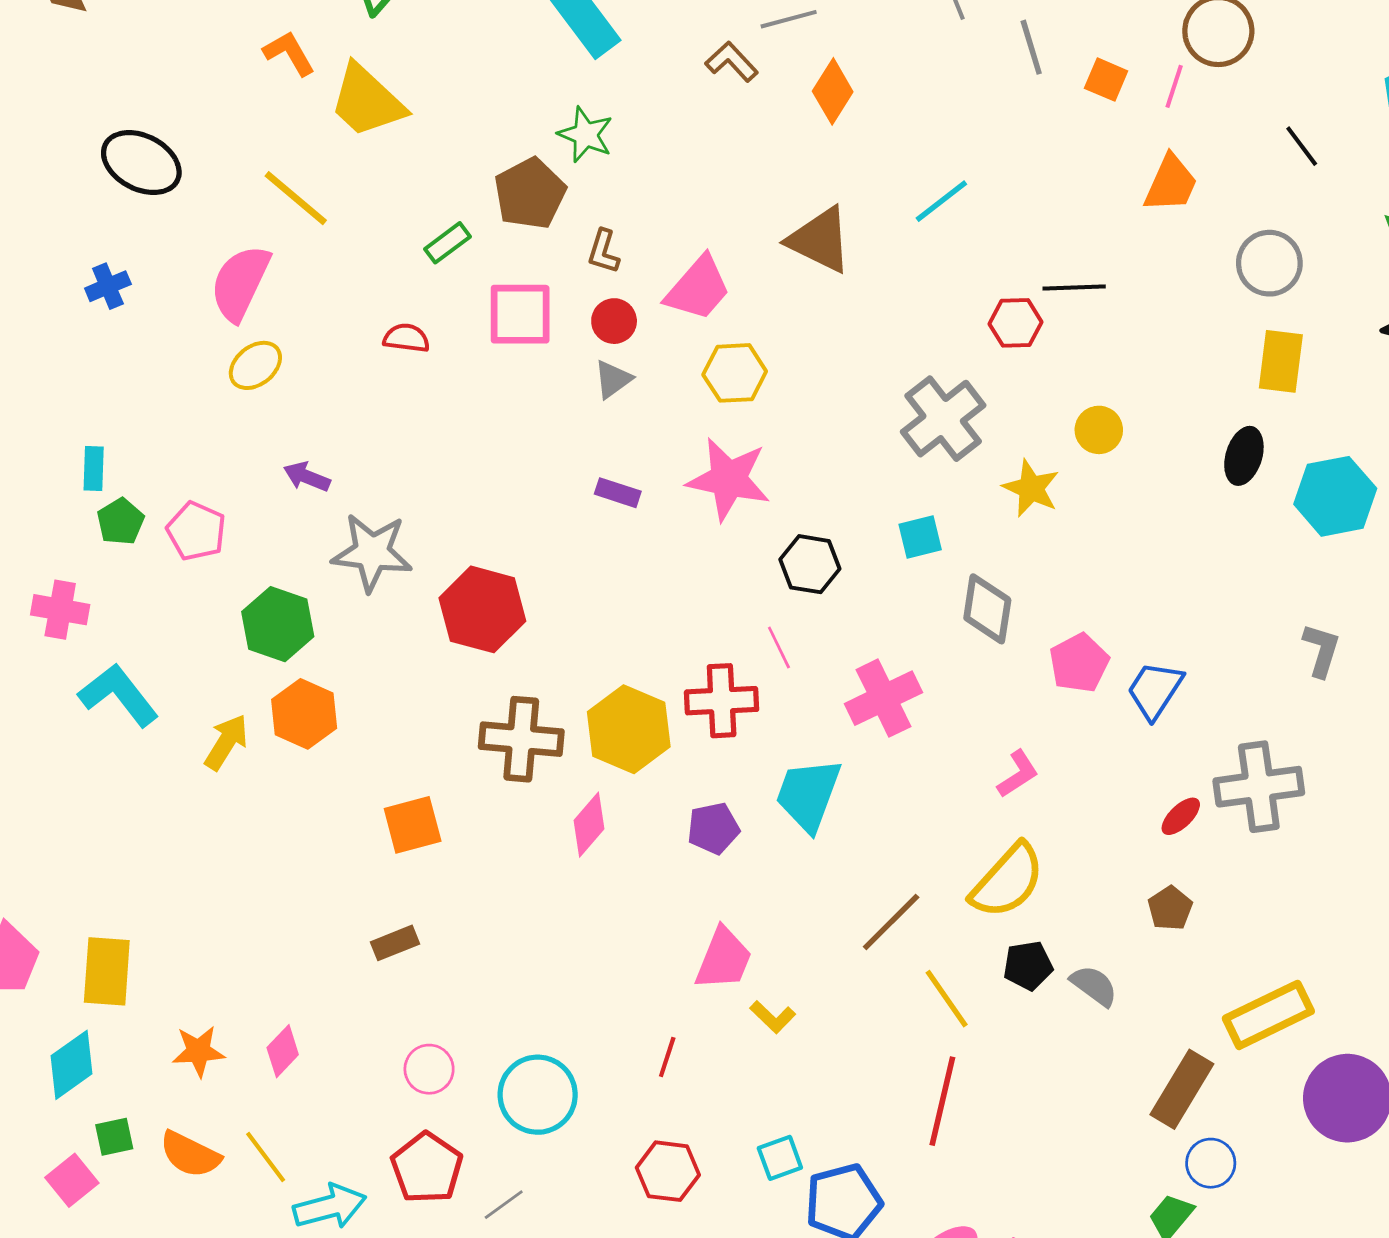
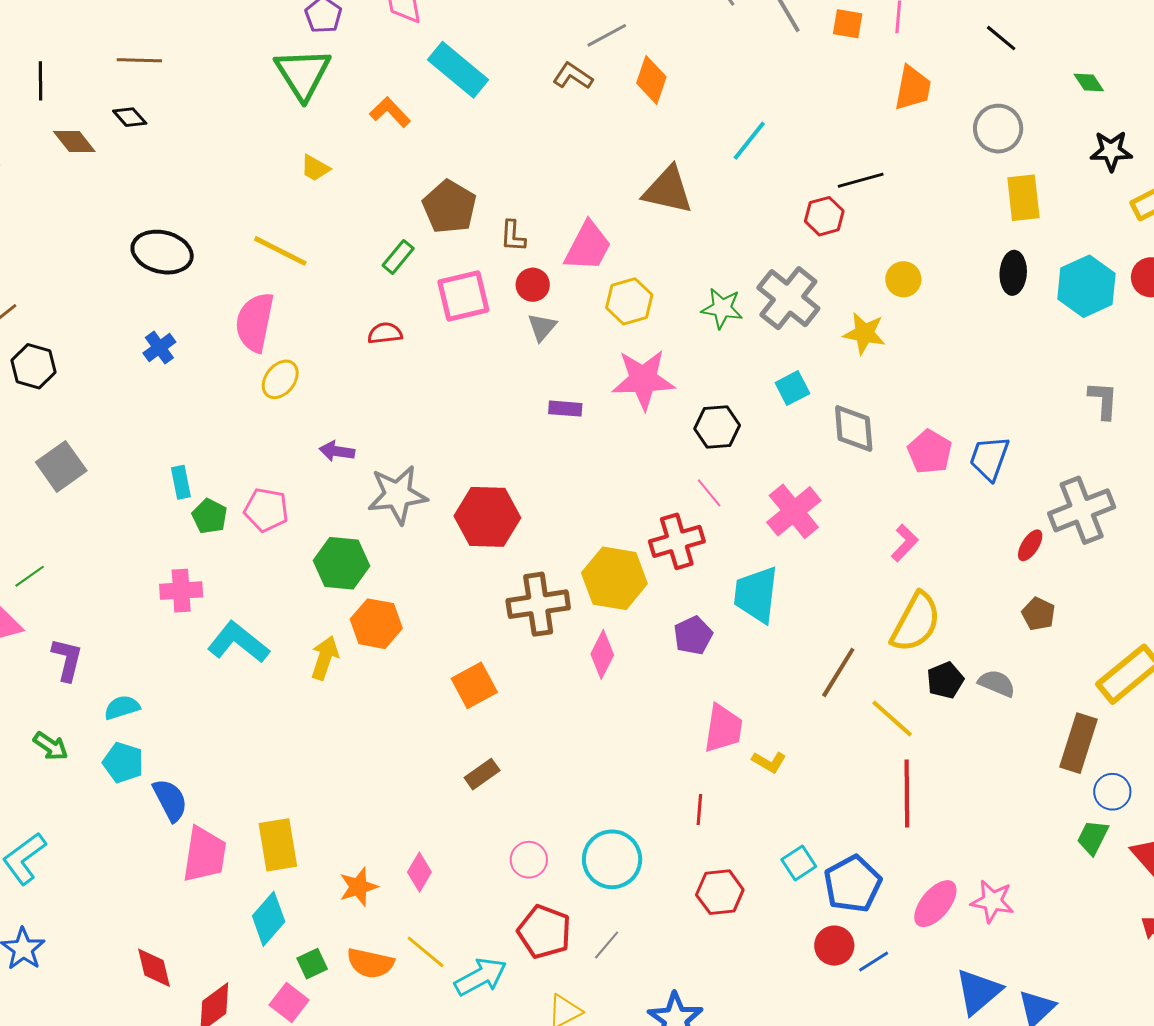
orange L-shape: (289, 53) -> (390, 112), moved
yellow trapezoid: (367, 101) -> (315, 168), size x0.5
green star: (586, 135) -> (722, 308), moved

